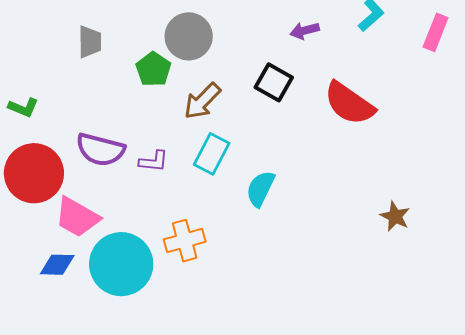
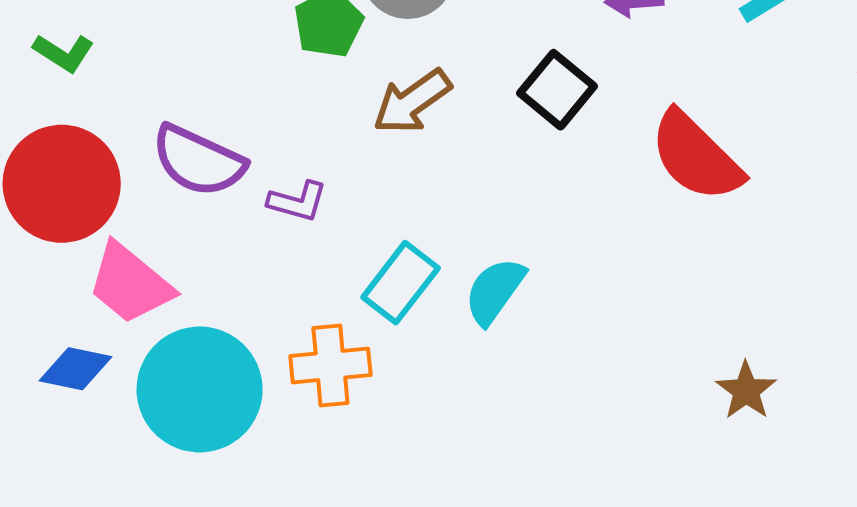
cyan rectangle: (212, 154) -> (401, 283), moved

